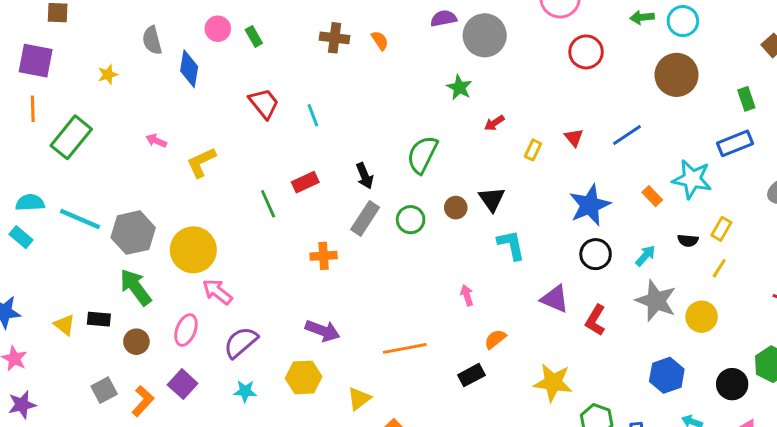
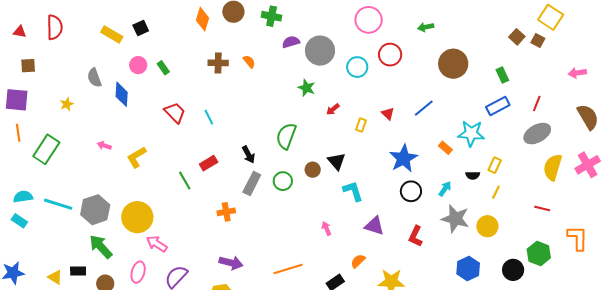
cyan circle: (683, 21) -> (357, 67), moved
purple triangle: (555, 299) -> (374, 226), moved
orange semicircle: (495, 339) -> (358, 261), moved

